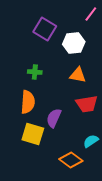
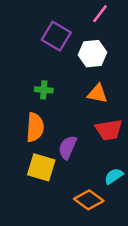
pink line: (91, 14) -> (100, 14), moved

